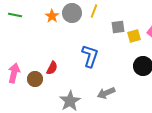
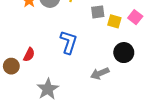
yellow square: (134, 36) -> (114, 21), turned 32
gray arrow: (106, 93) -> (100, 73), moved

